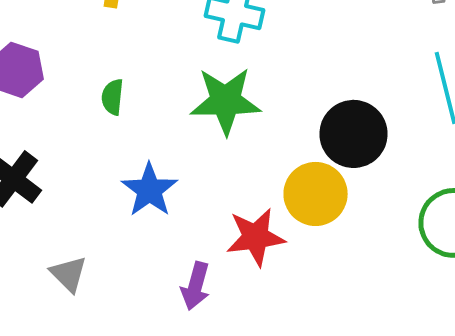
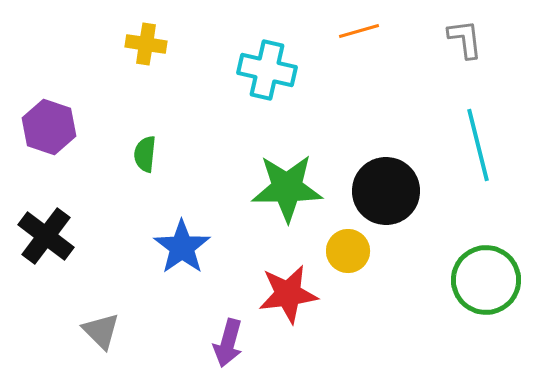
green star: (226, 101) -> (287, 188), moved
yellow circle: (316, 194) -> (348, 251), size x0.7

